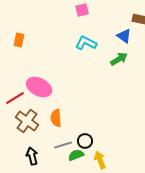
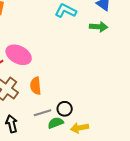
green arrow: (119, 59) -> (99, 27), turned 36
yellow arrow: (100, 160) -> (80, 128), turned -78

